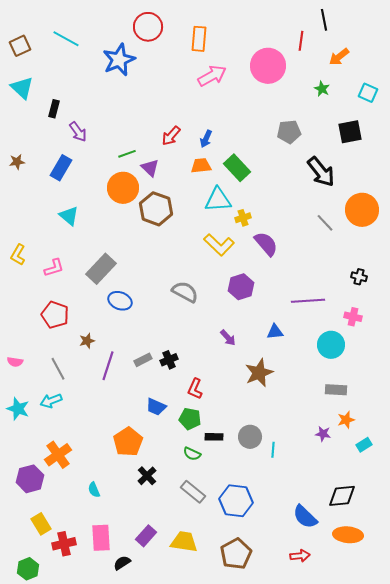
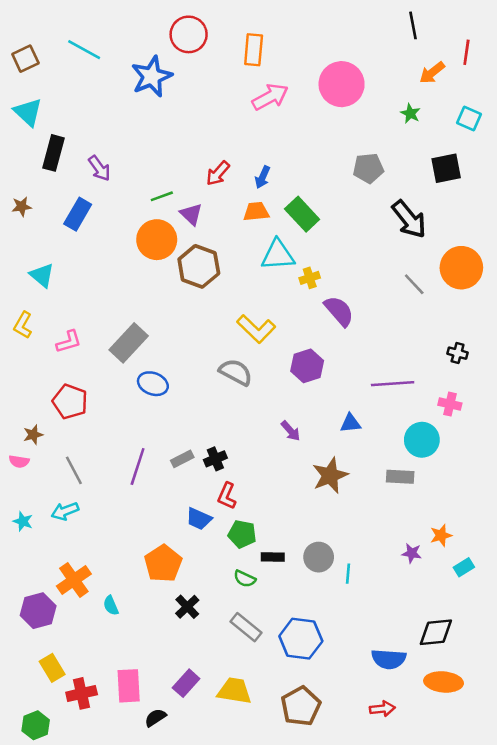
red line: (301, 41) -> (466, 52), moved
black rectangle: (54, 109) -> (53, 153), moved, size x1.5
cyan triangle: (69, 216) -> (42, 275), moved
yellow L-shape: (219, 245) -> (256, 329), moved
brown star: (87, 341) -> (33, 435), moved
red L-shape: (195, 389) -> (227, 496), moved
gray rectangle: (336, 390) -> (400, 477), moved
cyan star: (18, 409) -> (23, 521), size x0.7
cyan semicircle: (94, 490) -> (111, 605), moved
blue semicircle: (305, 517) -> (389, 659), turned -40

